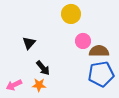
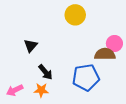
pink circle: (83, 41) -> (114, 44), moved
blue pentagon: (101, 74) -> (86, 77), moved

